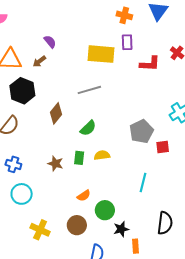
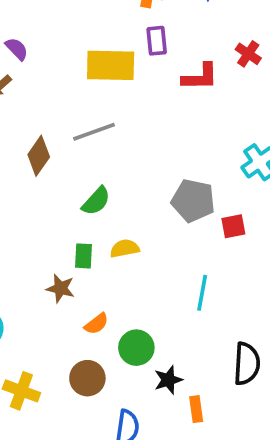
brown diamond: (56, 113) -> (39, 156), moved
gray pentagon: (141, 131) -> (193, 201), turned -30
brown star: (55, 164) -> (60, 288), moved

